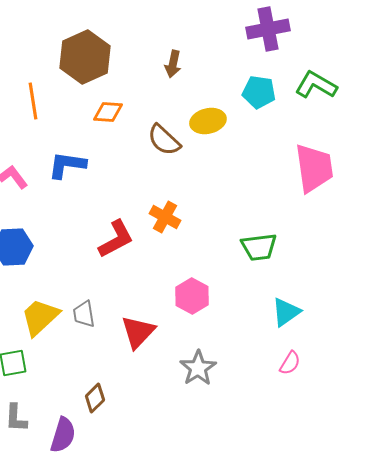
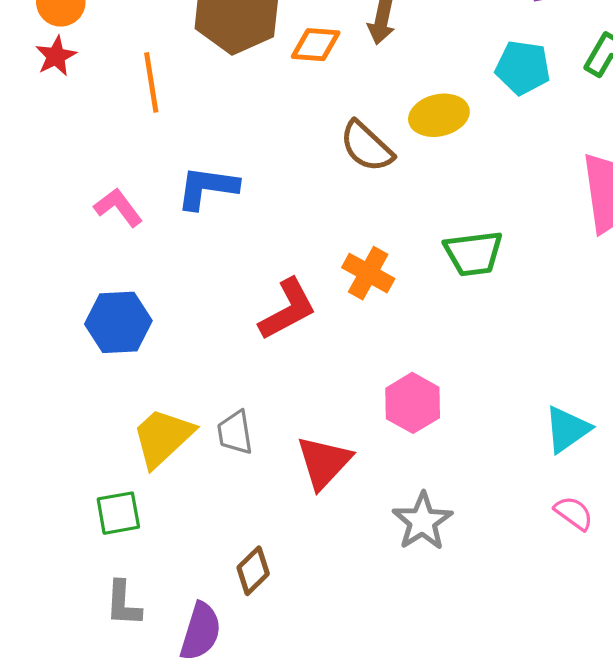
orange diamond: (108, 112) -> (316, 45), moved
green trapezoid: (259, 247) -> (473, 253), moved
pink semicircle: (290, 363) -> (574, 513), turned -85

